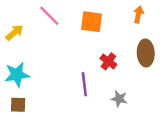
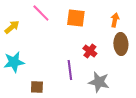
orange arrow: (138, 14) -> (115, 20), moved
gray star: (119, 99) -> (99, 82), size x1.5
brown square: (18, 105) -> (37, 87), moved

